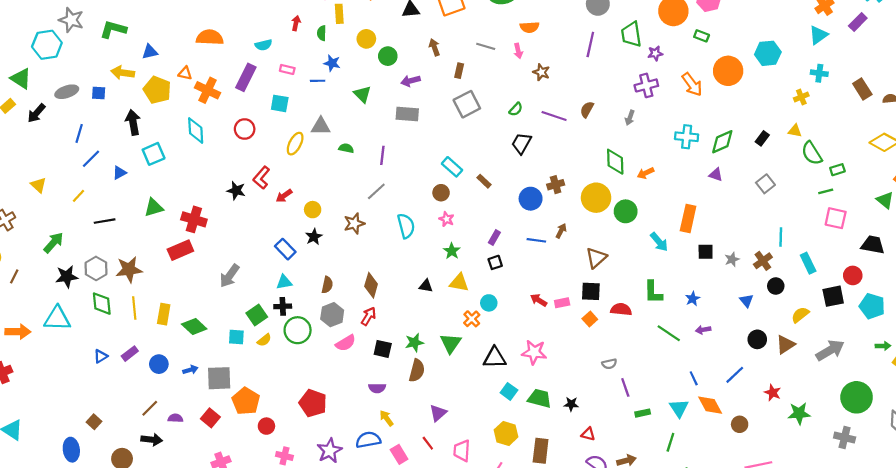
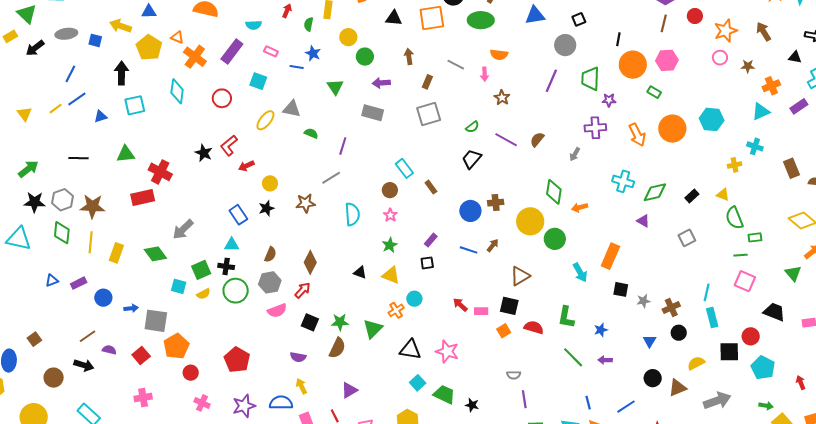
yellow line: (79, 196) -> (56, 109), moved
cyan line: (781, 237) -> (707, 292), moved
green diamond: (194, 327) -> (155, 254), moved

